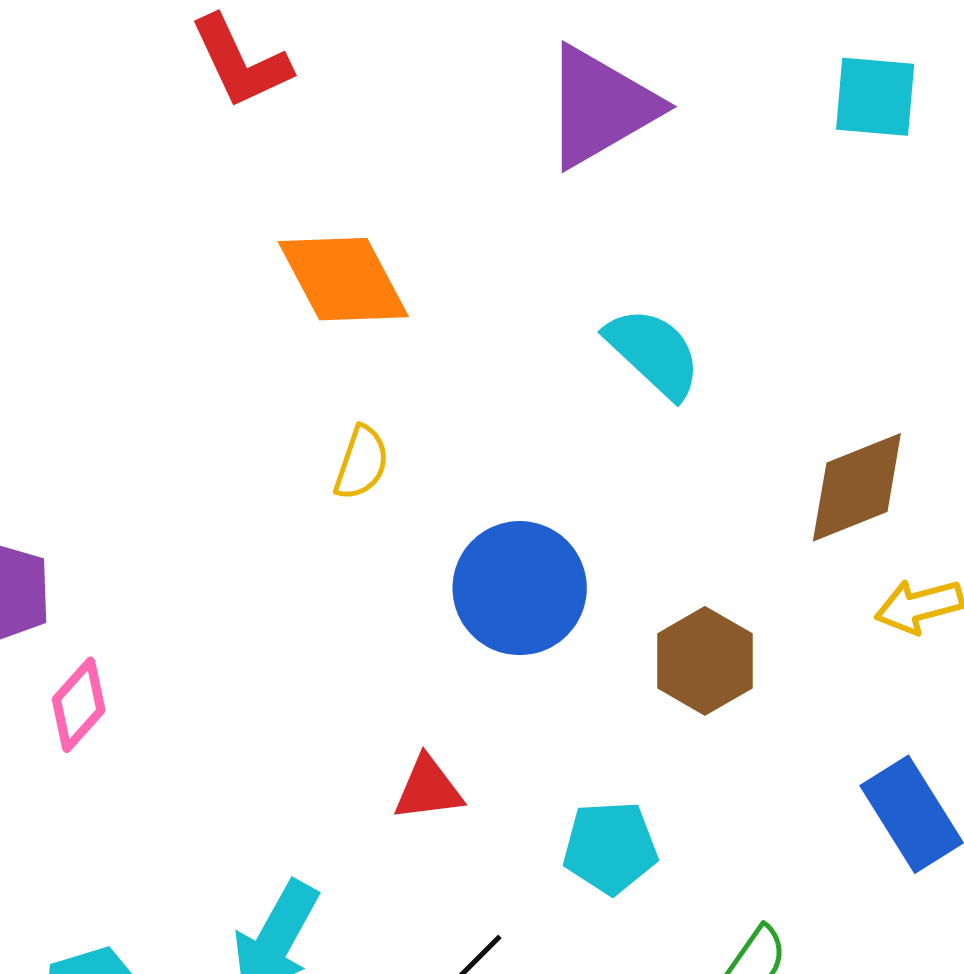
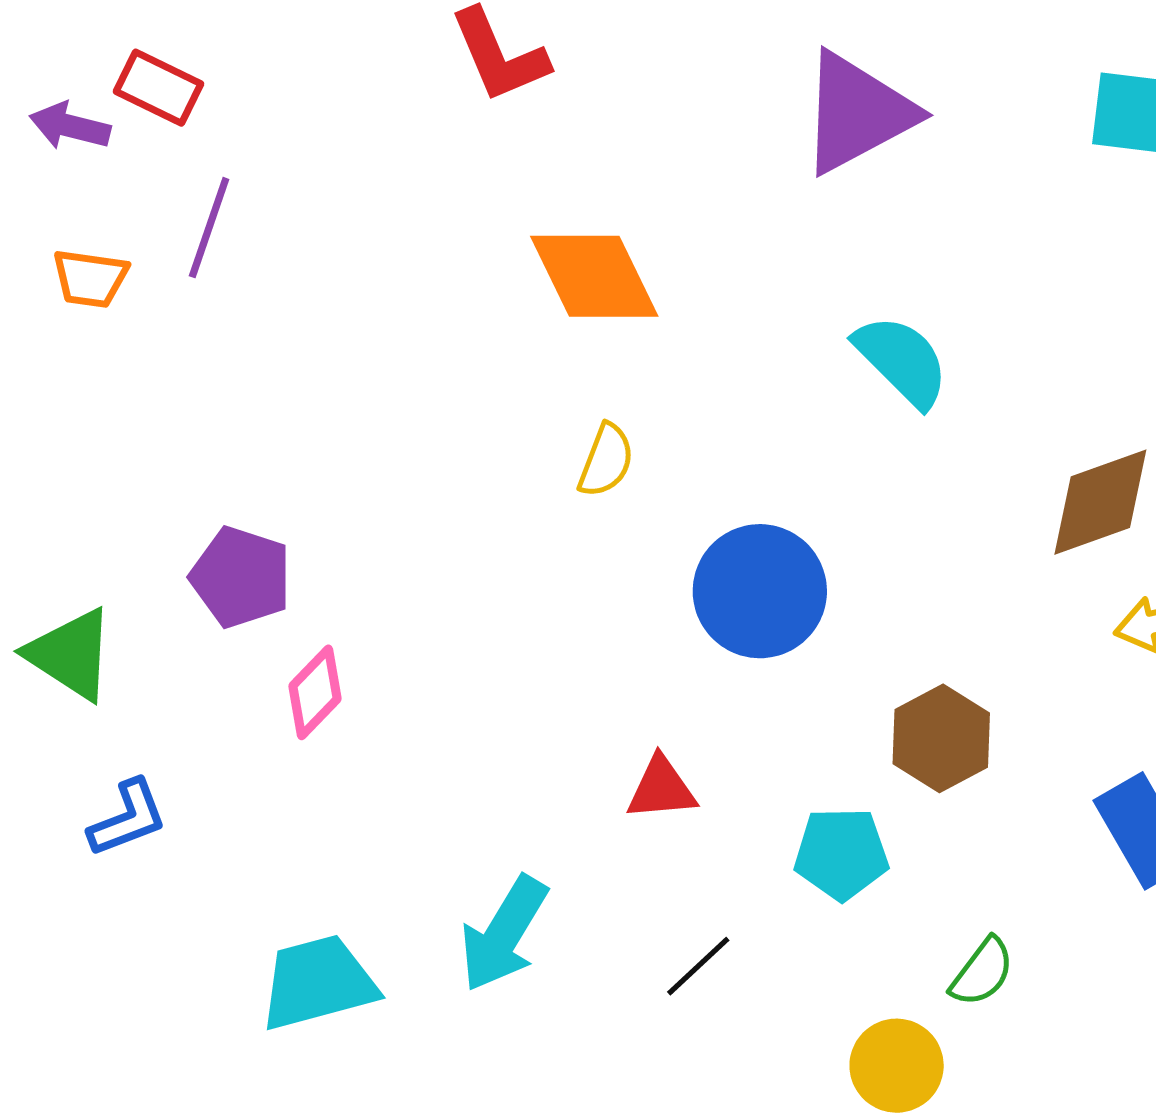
brown hexagon: (705, 661) -> (941, 738), moved

